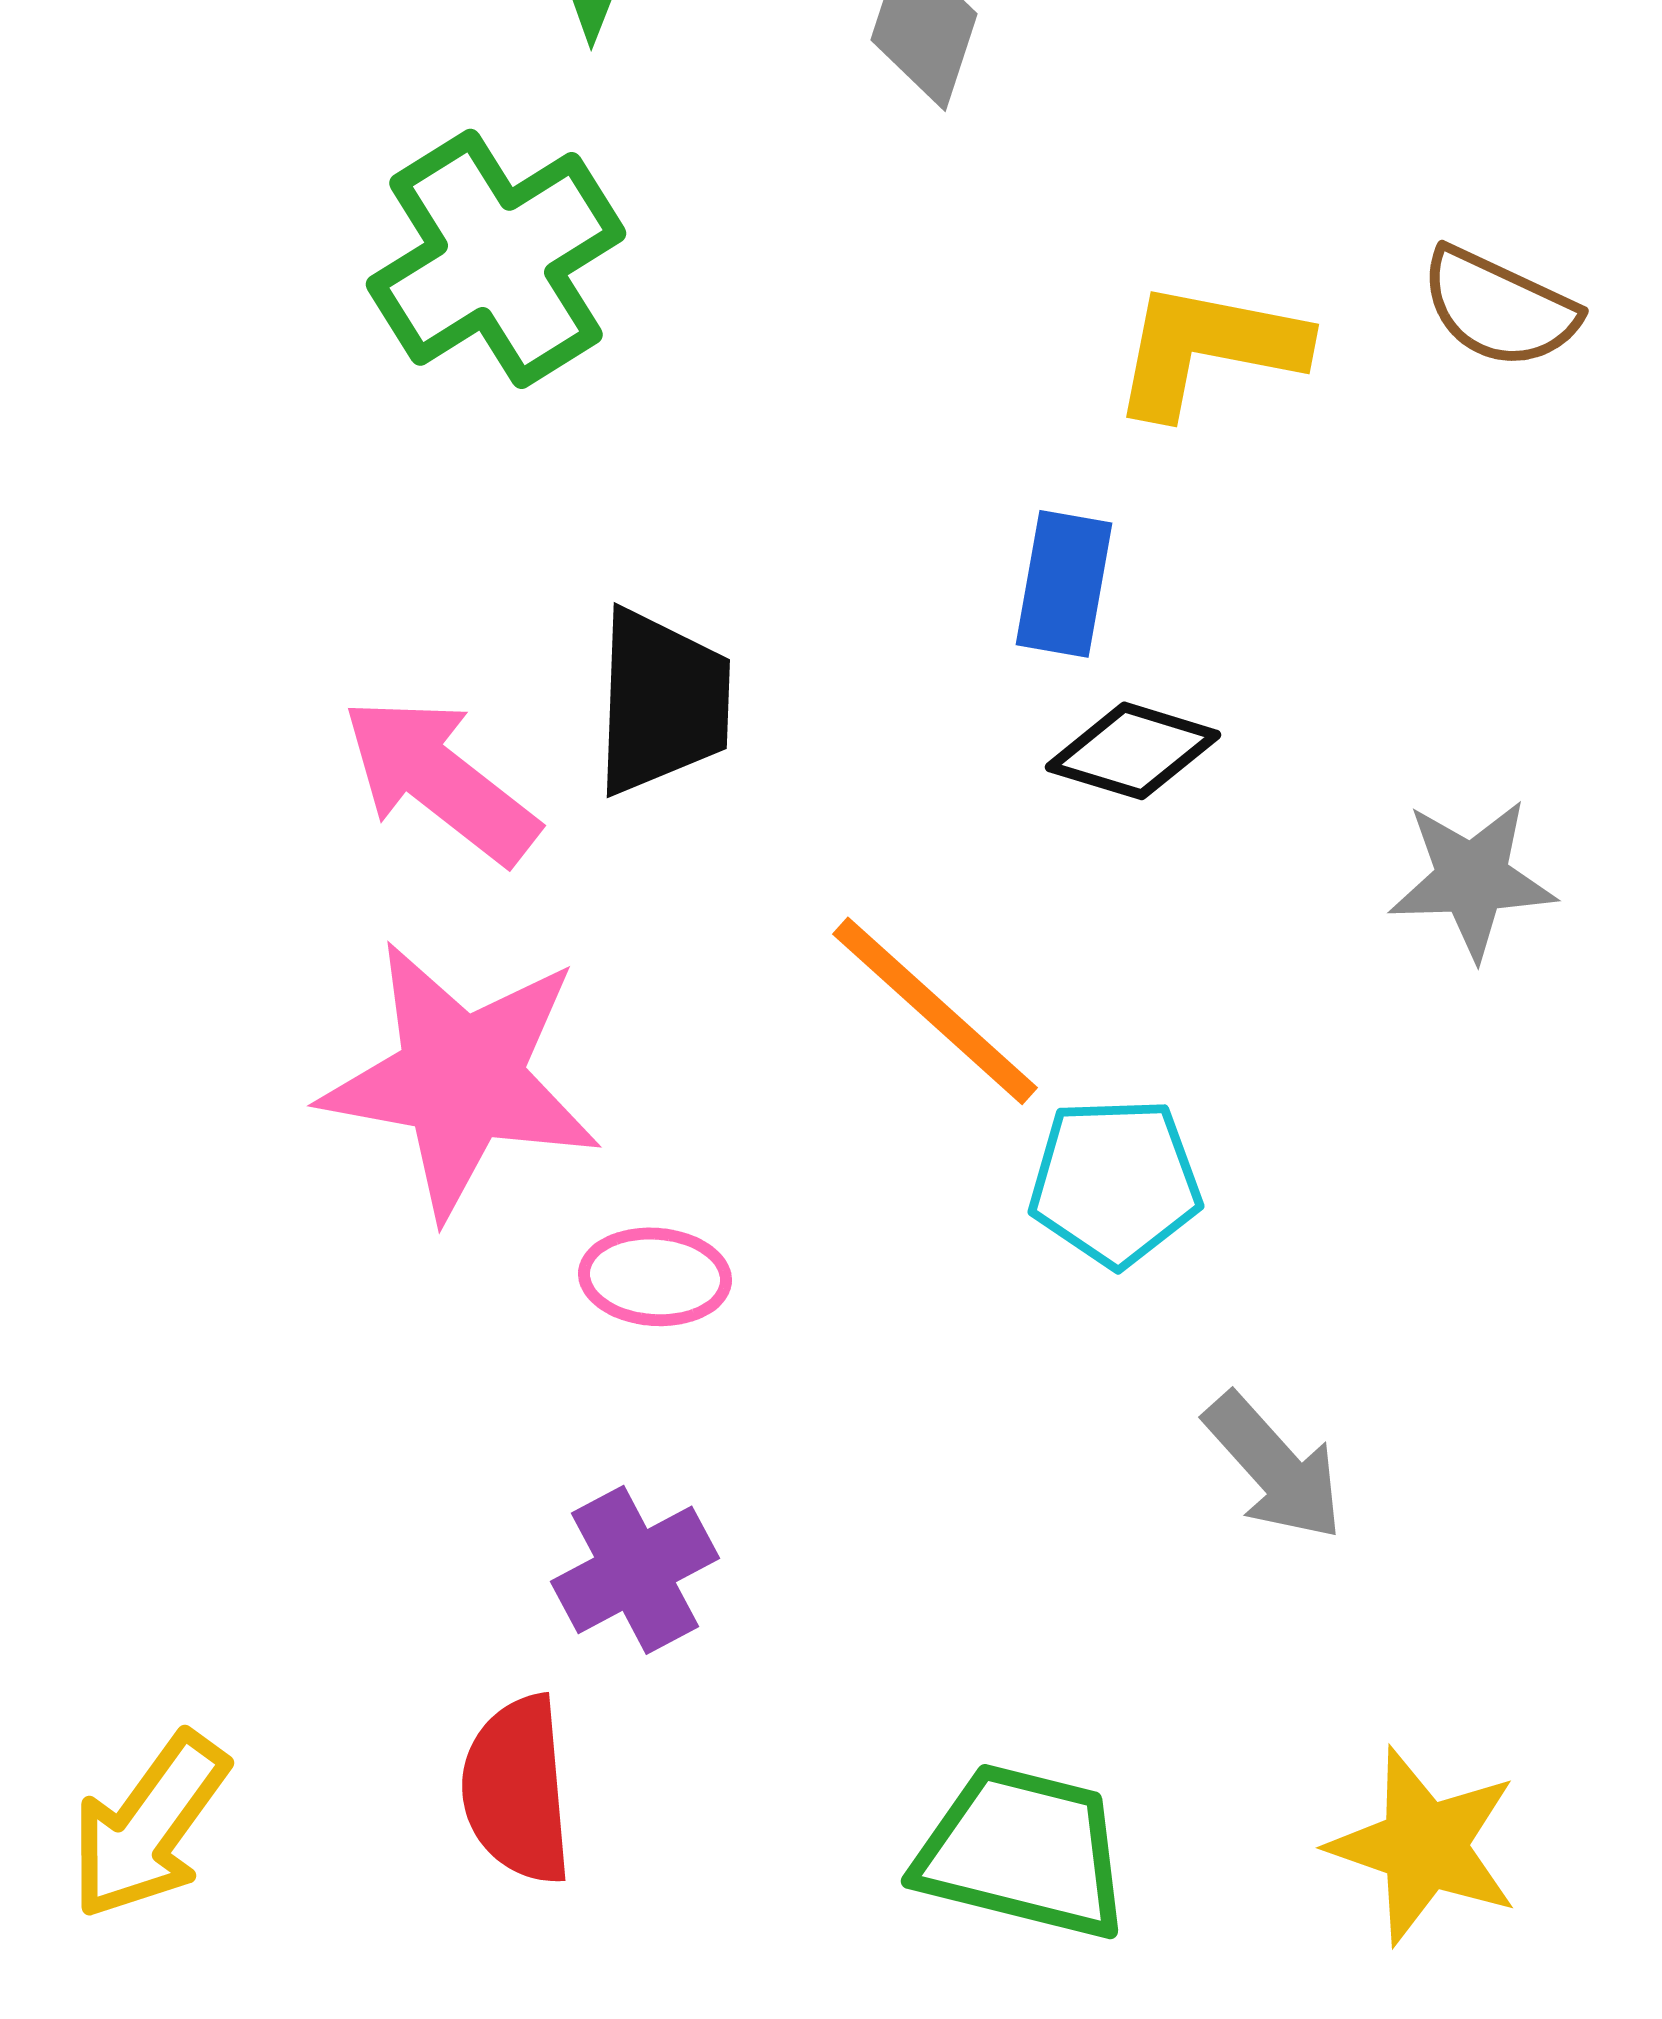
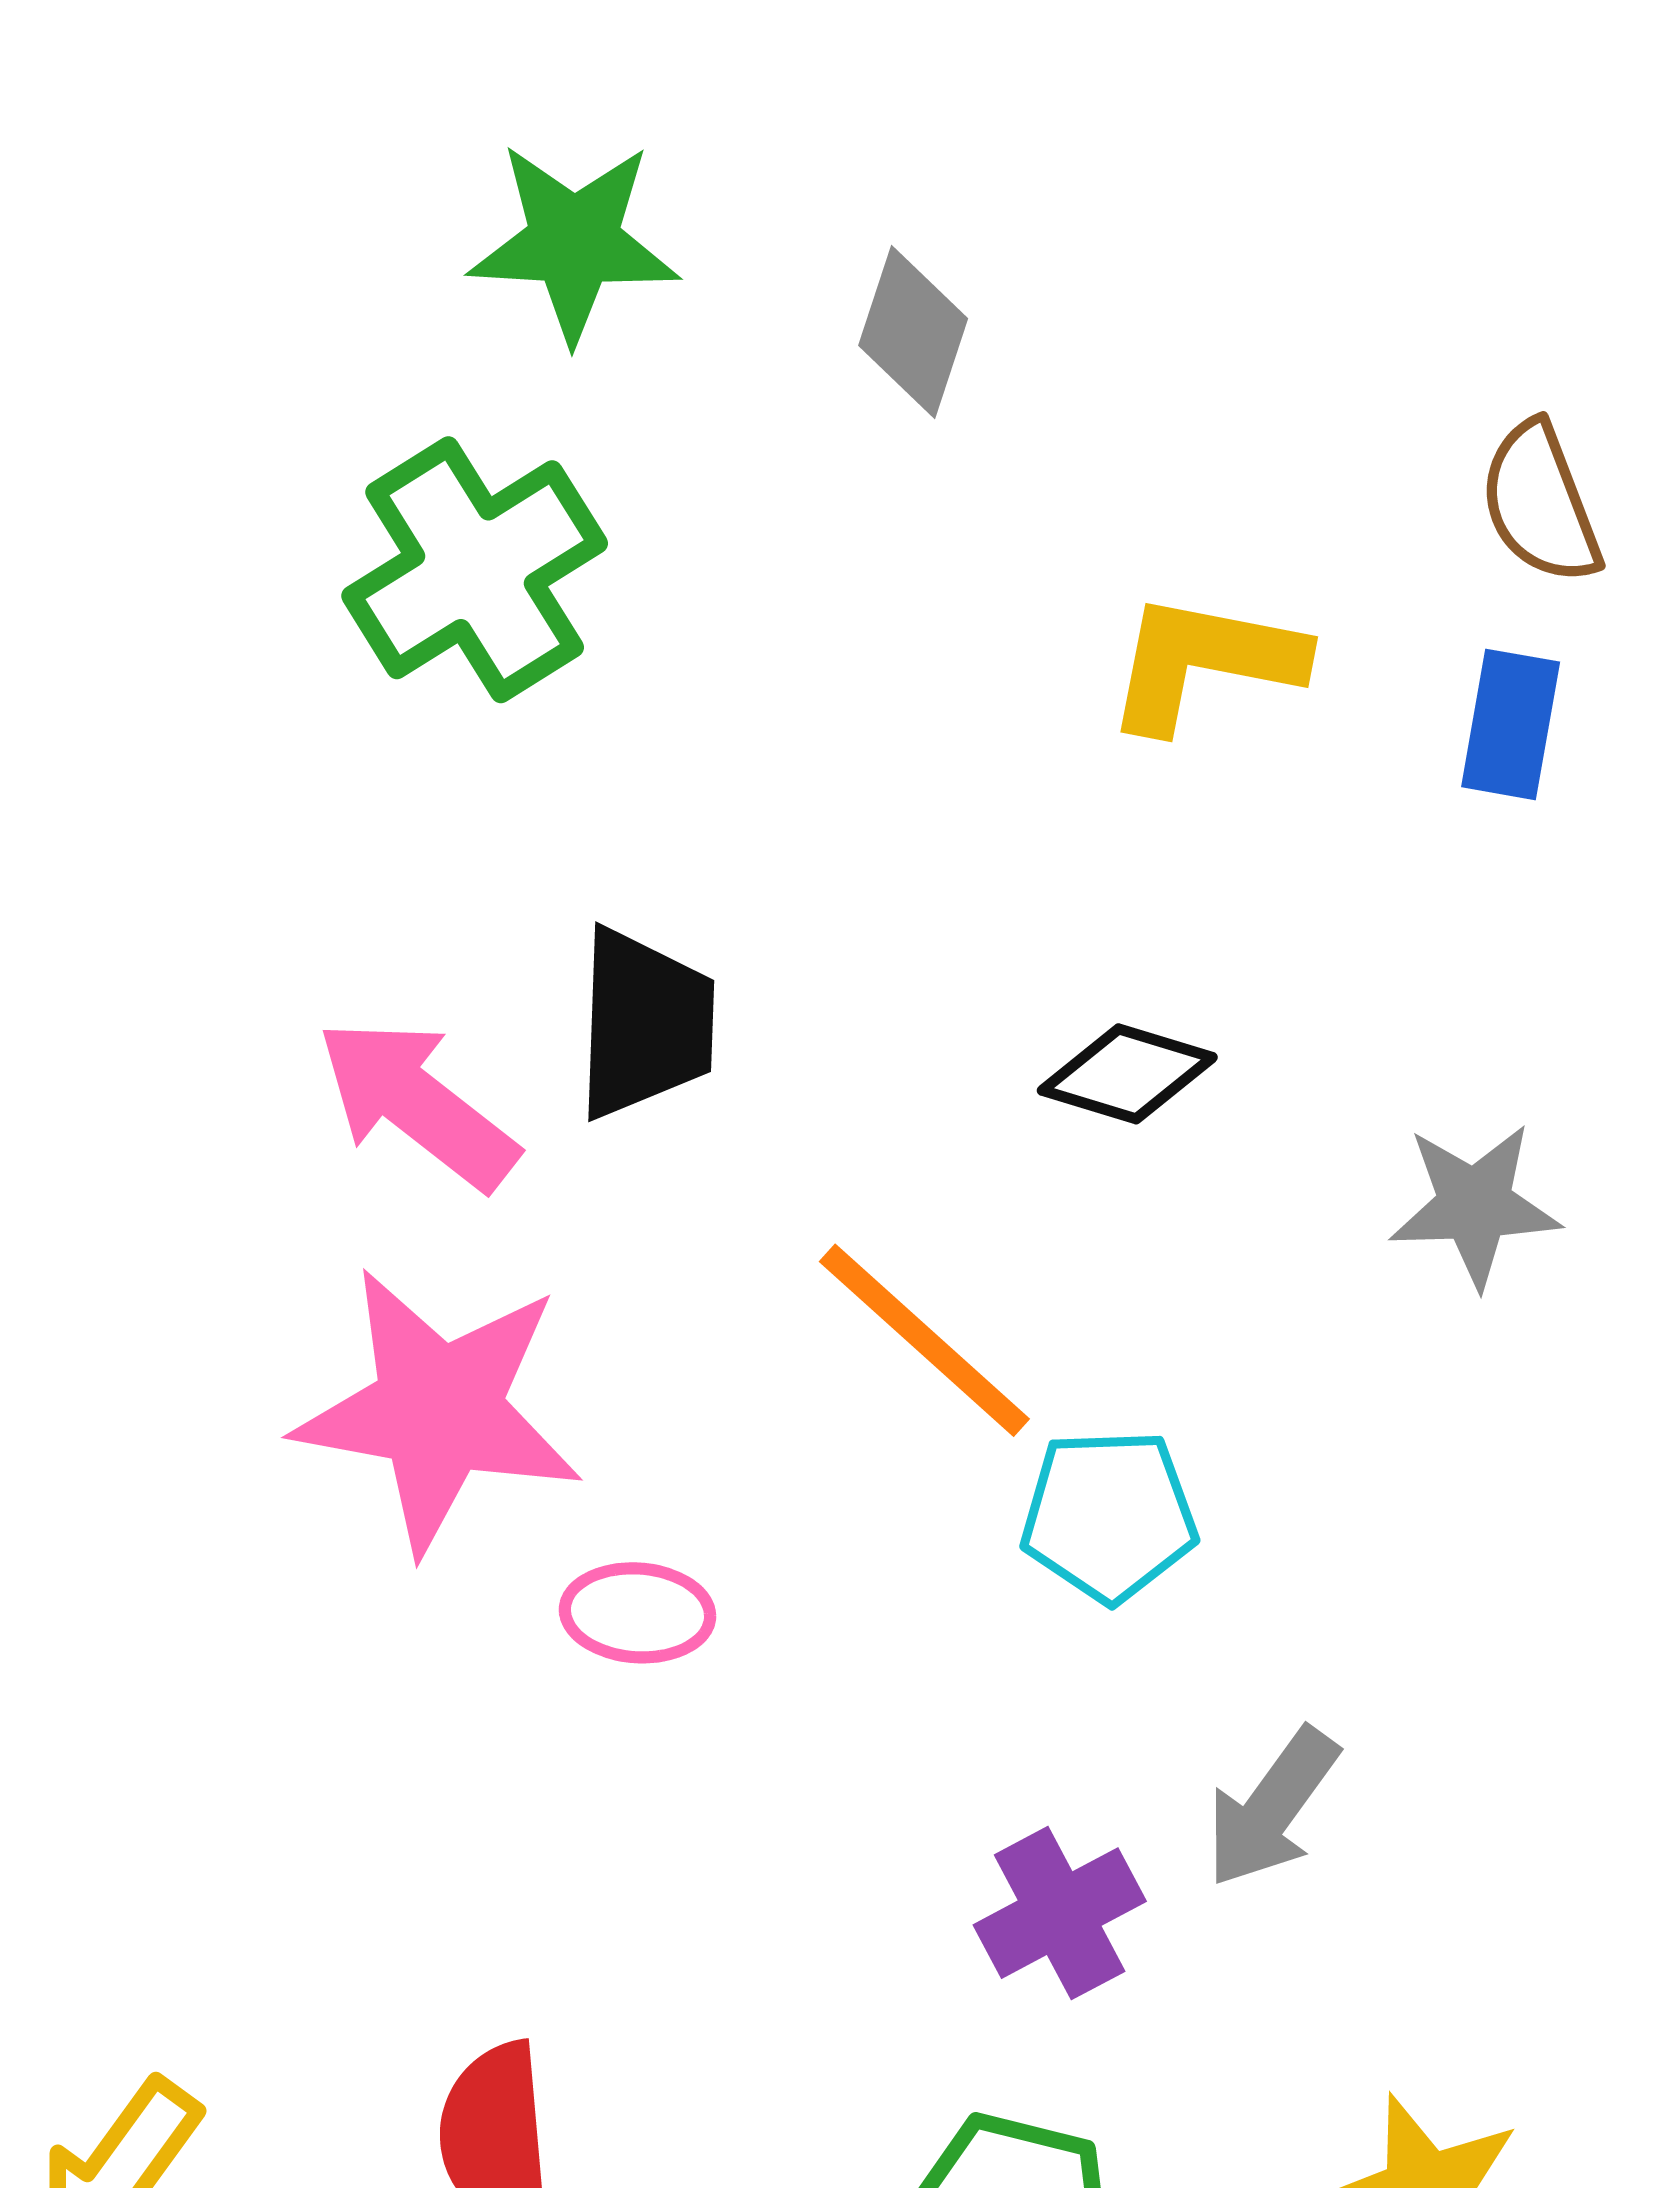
brown semicircle: (1499, 308) -> (1540, 503), moved, turned 44
blue rectangle: (1064, 584) -> (1511, 724), moved
gray arrow: (1274, 1467) -> (1272, 1808), turned 78
purple cross: (635, 1570) -> (1060, 1913), moved

